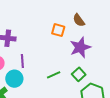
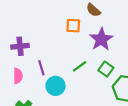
green line: (54, 75) -> (80, 66), moved
cyan circle: (14, 79) -> (56, 86), moved

